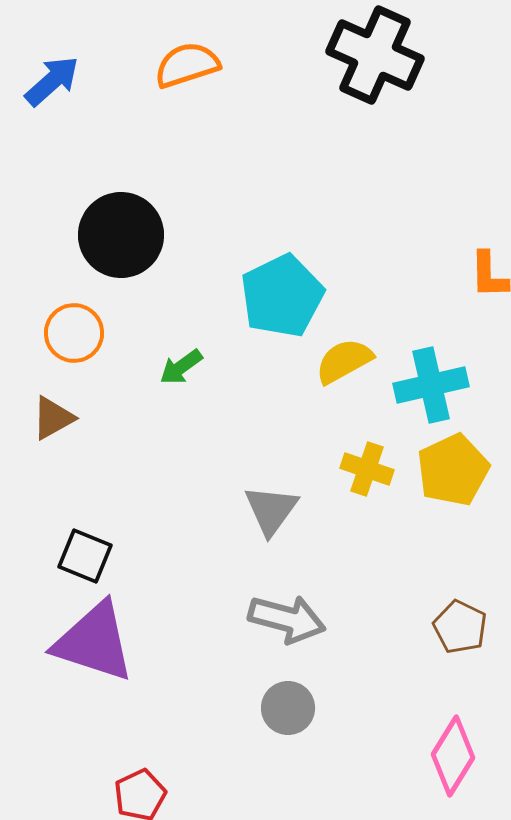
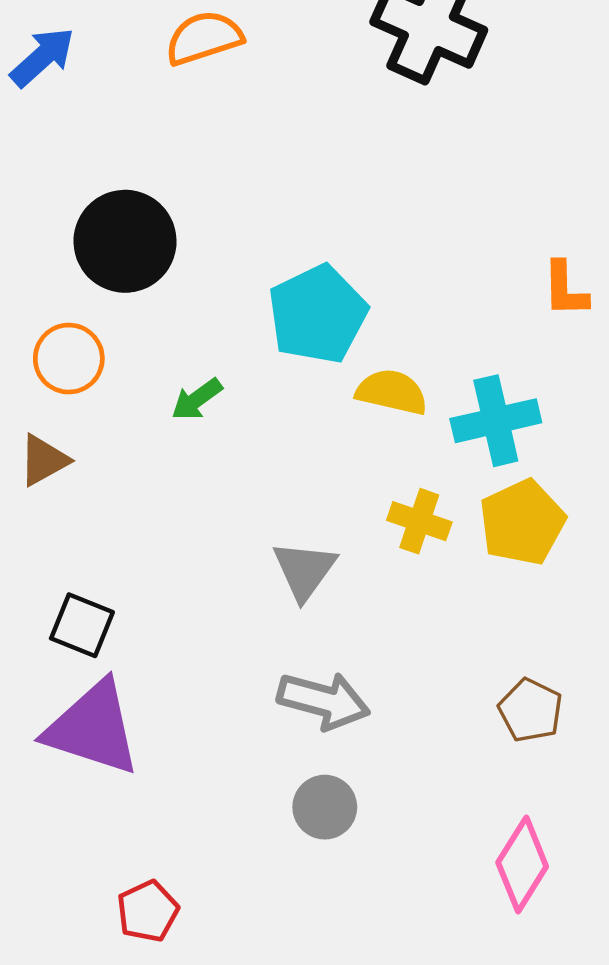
yellow semicircle: (344, 361) -> (392, 392), turned 42

